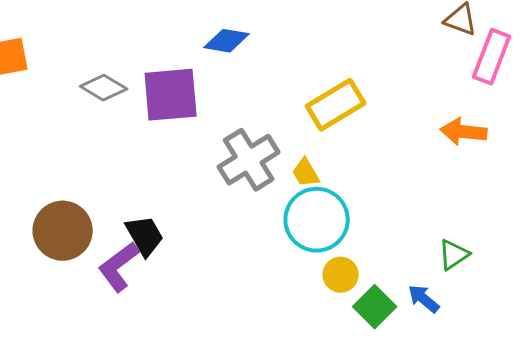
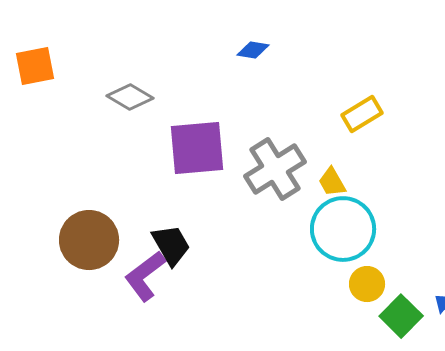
blue diamond: (227, 41) -> (253, 50), size x0.7
purple square: (171, 95) -> (197, 148), moved
yellow rectangle: (336, 105) -> (362, 114), size x0.7

